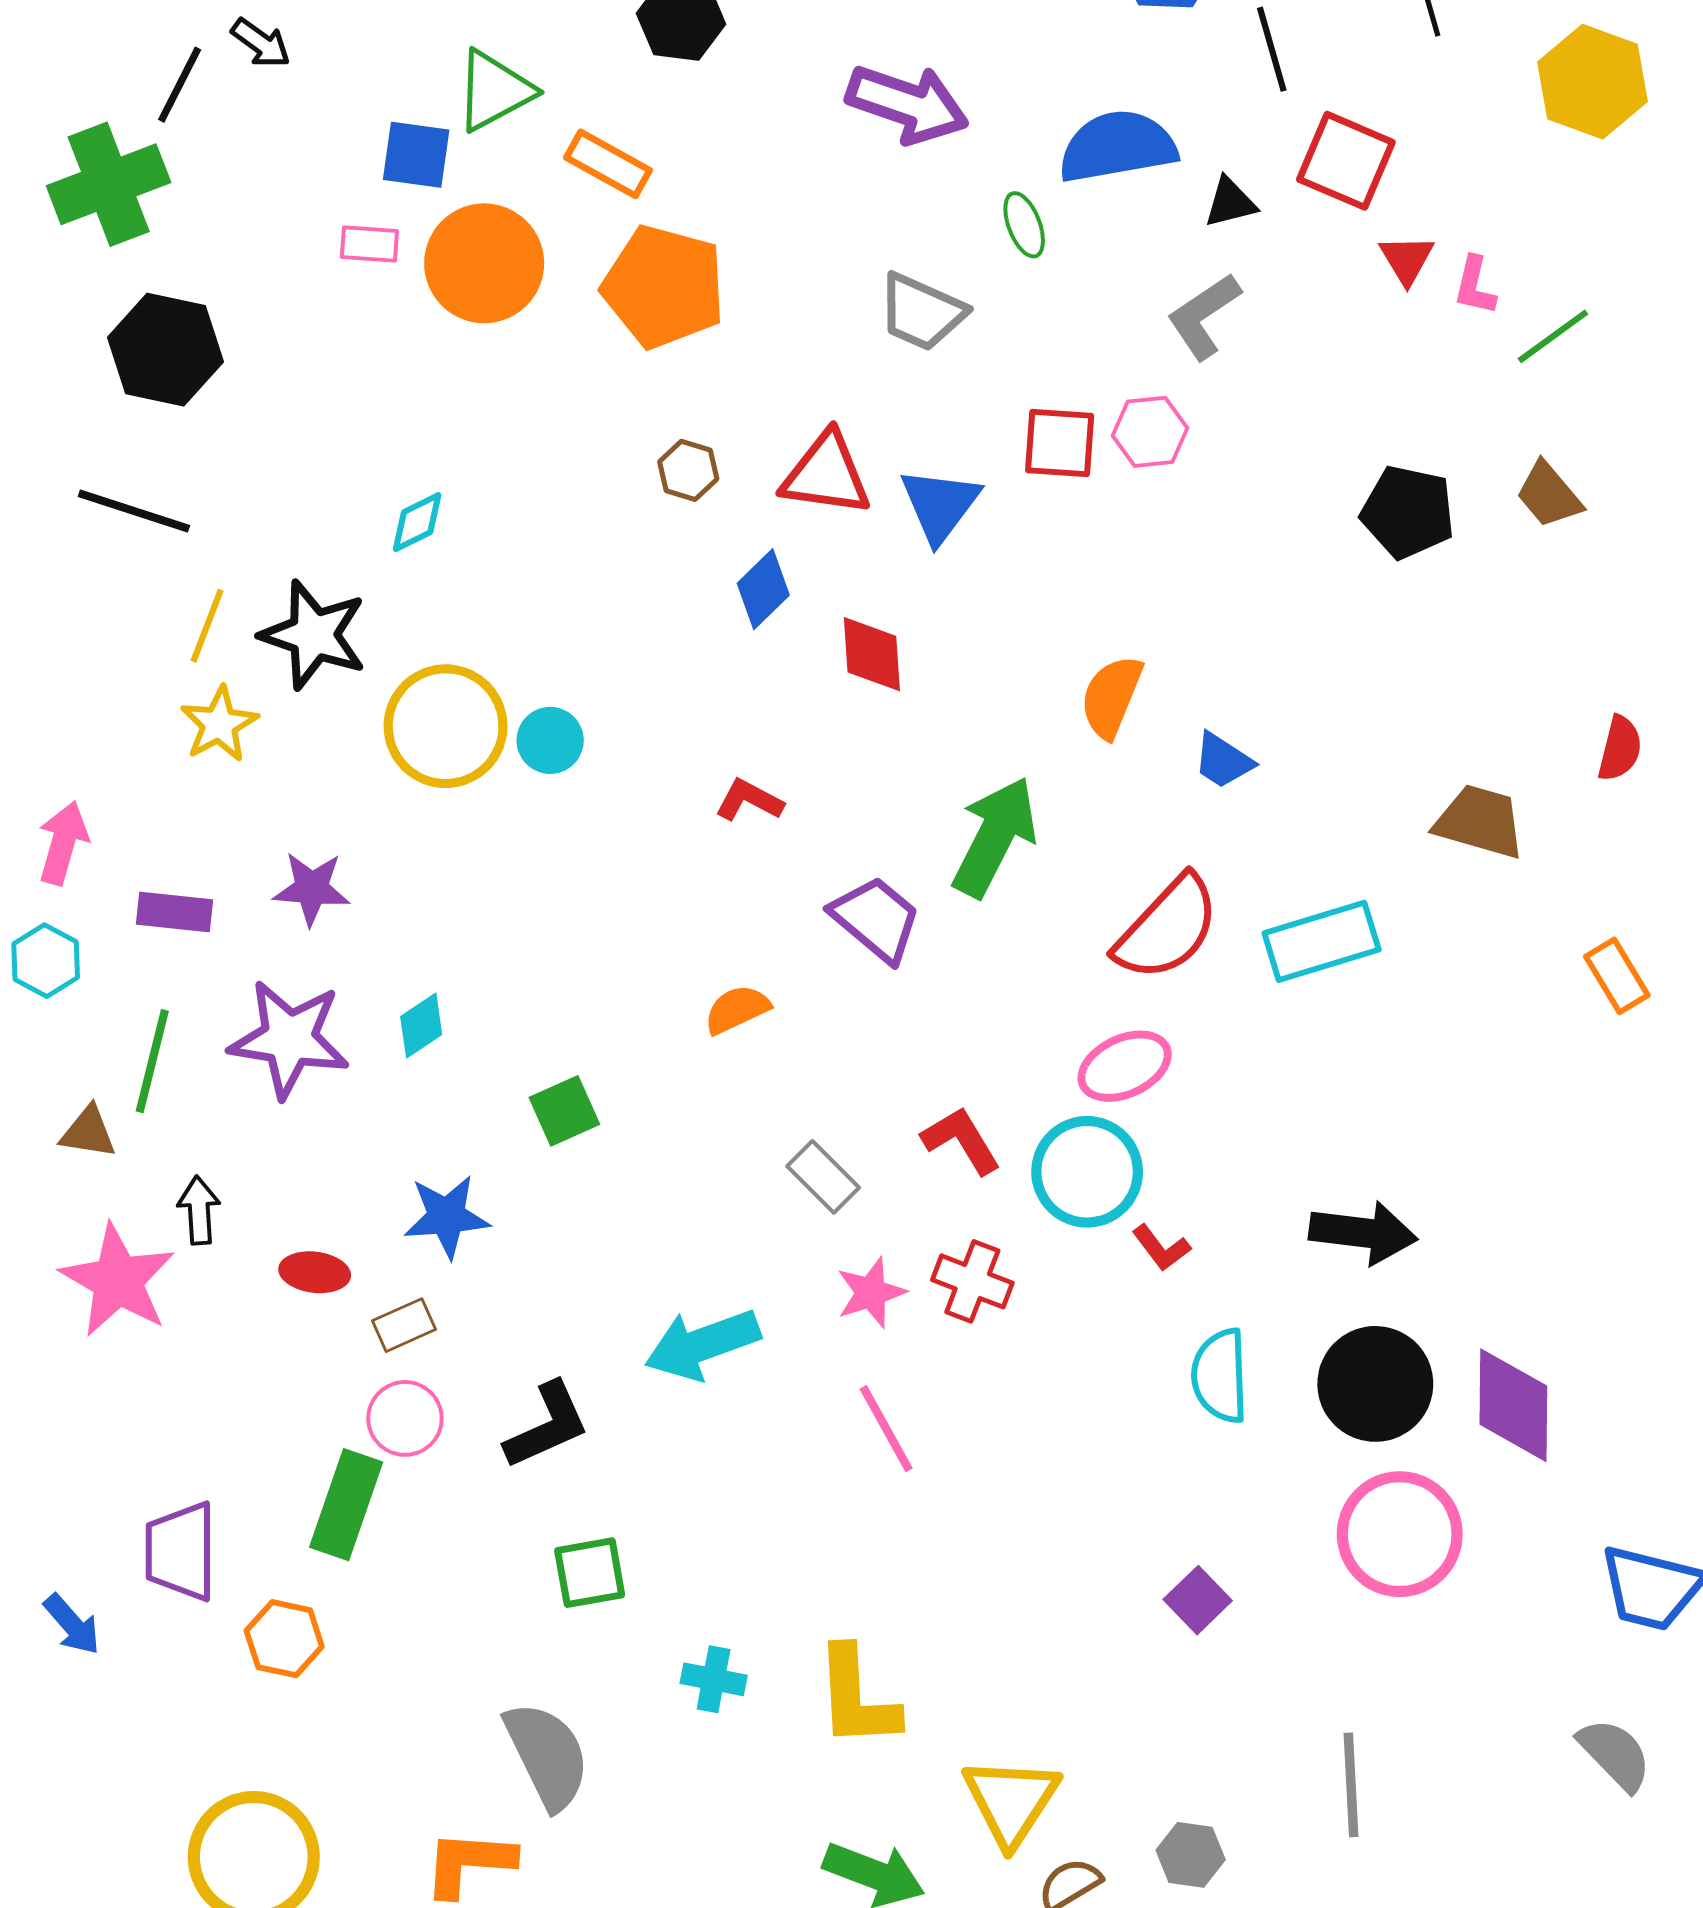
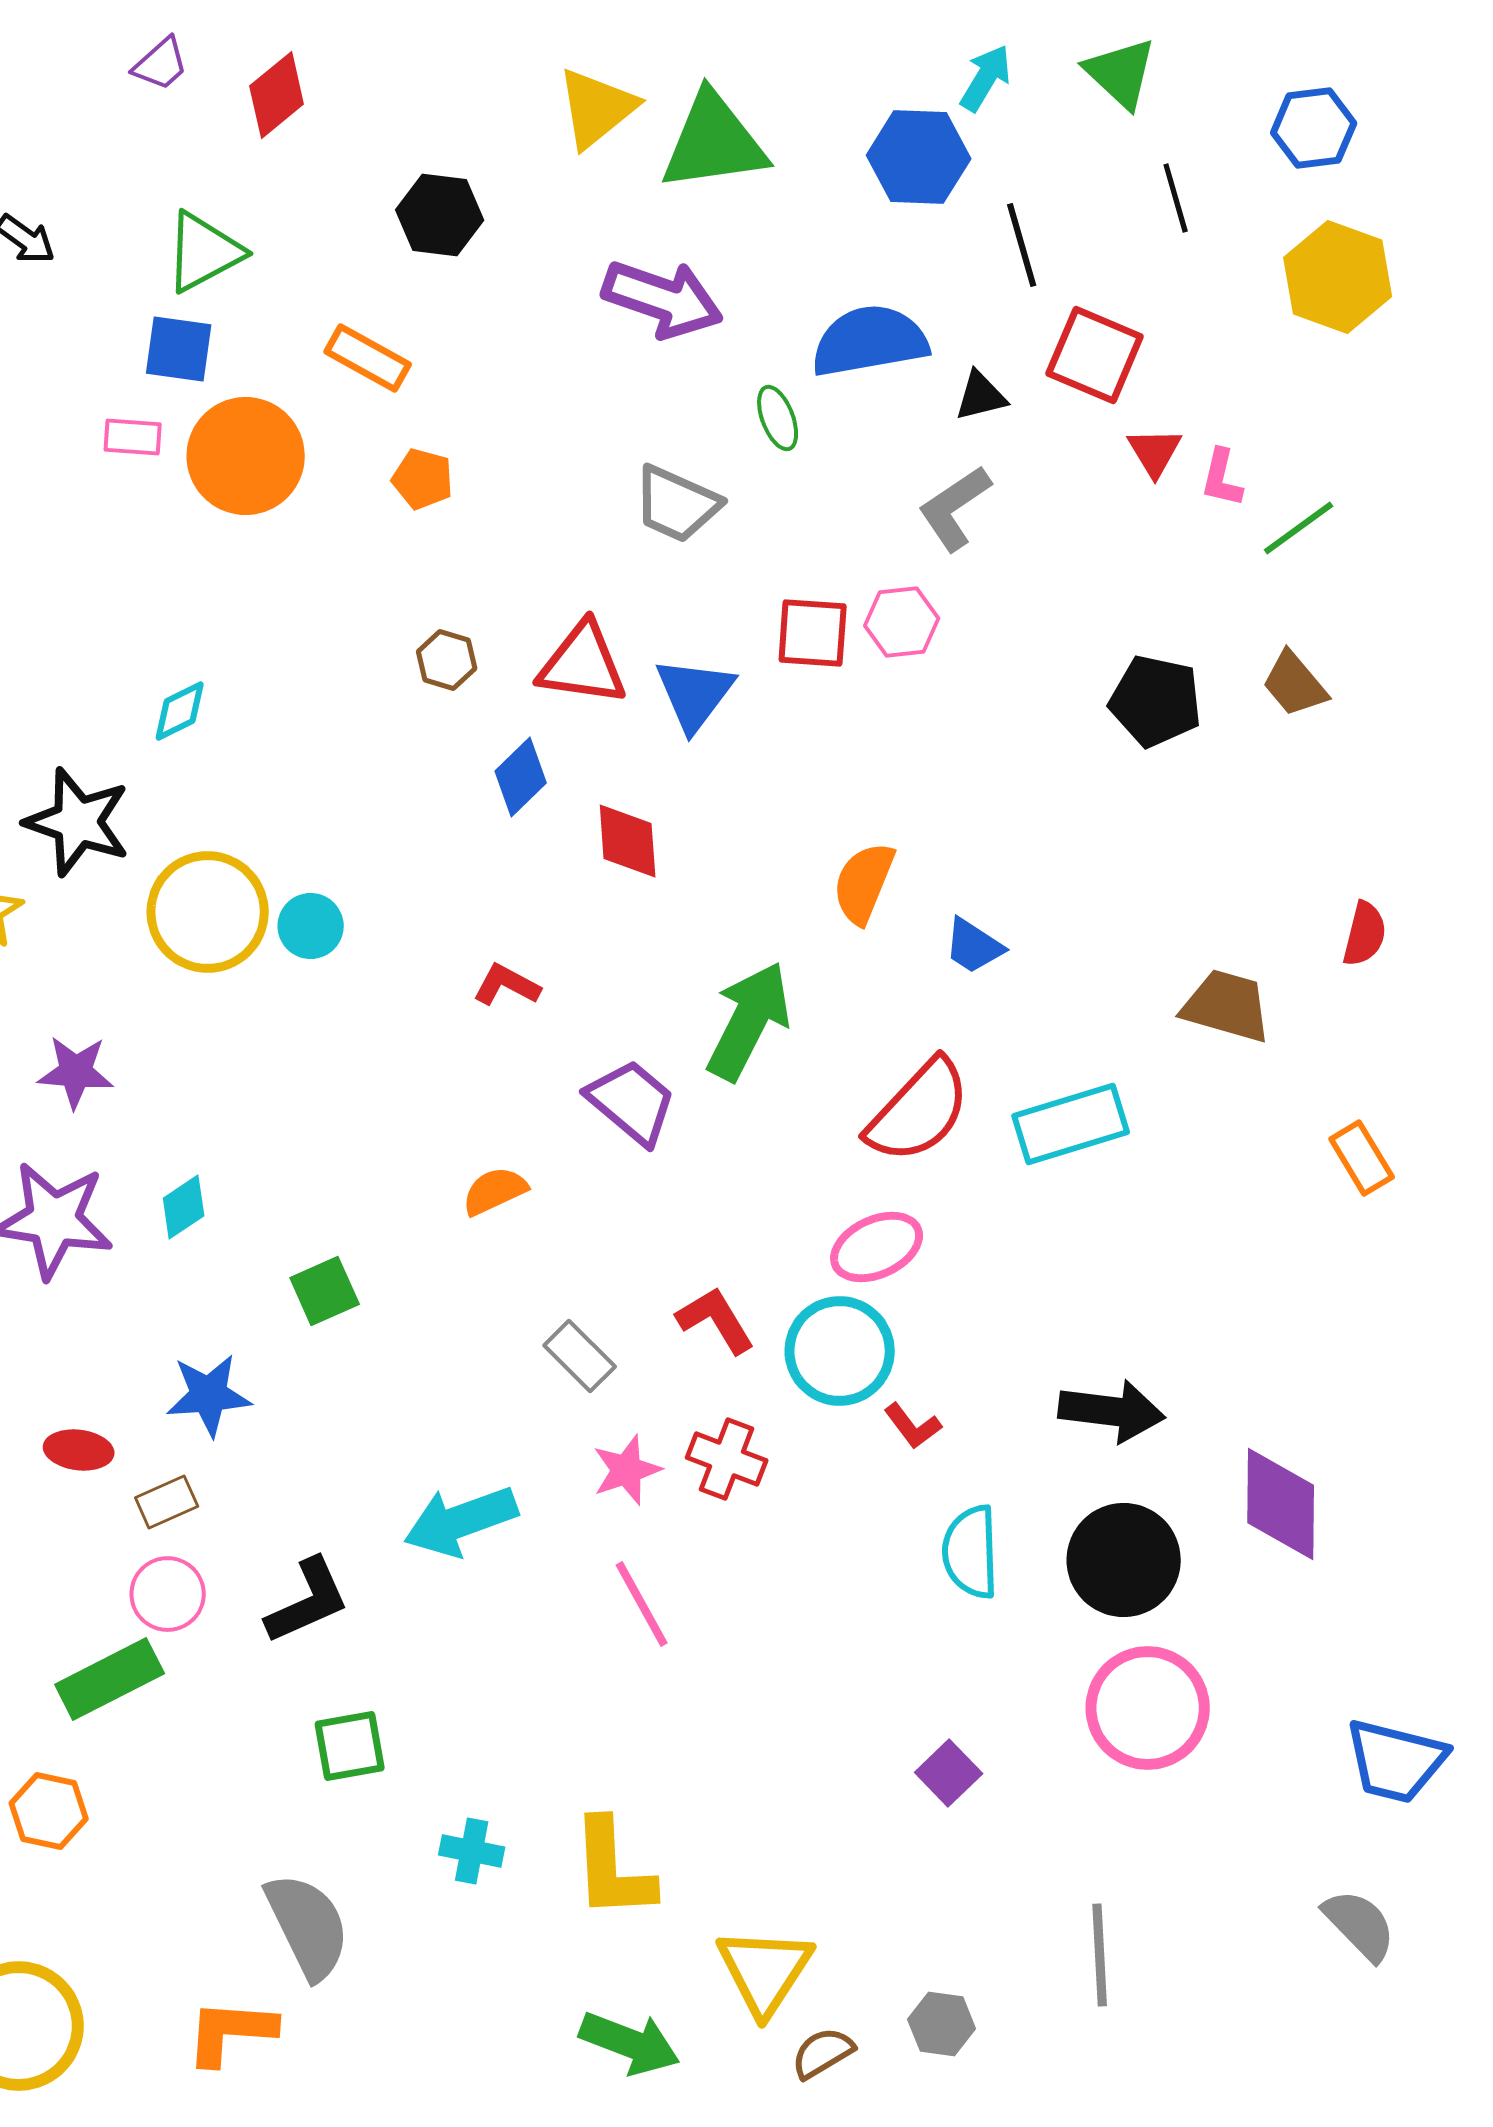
green triangle: (494, 91) -> (204, 252), moved
orange pentagon: (664, 287) -> (423, 479), size x0.5
purple diamond: (1513, 1405) -> (1281, 1504), moved
green rectangle: (346, 1505) -> (110, 1679), turned 44

